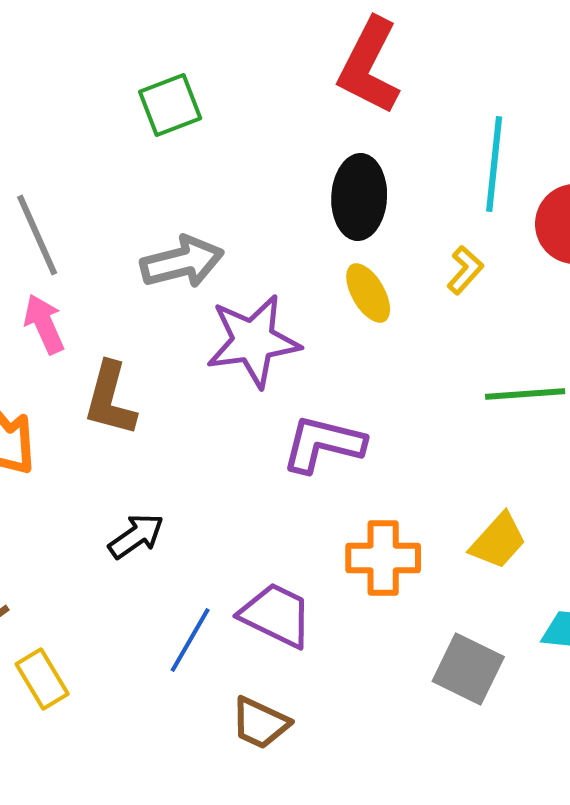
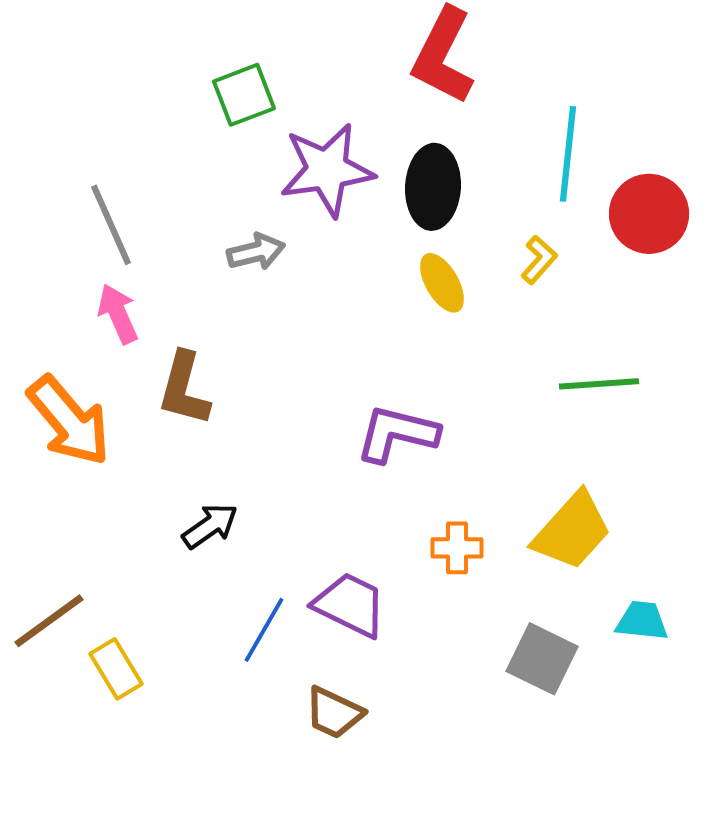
gray arrow: (182, 262) -> (256, 252), size x0.7
purple star: (253, 341) -> (327, 170), moved
yellow trapezoid: (498, 541) -> (572, 531), size x1.4
orange cross: (383, 558) -> (457, 548), size x0.7

